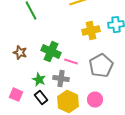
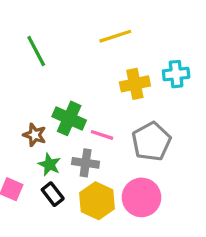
brown star: (20, 53) -> (35, 135), moved
pink circle: (95, 100) -> (141, 197), size x1.5

